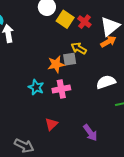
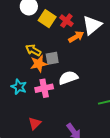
orange arrow: (108, 42) -> (76, 37), moved
yellow arrow: (79, 48) -> (33, 50), moved
white semicircle: (106, 82) -> (68, 78), moved

